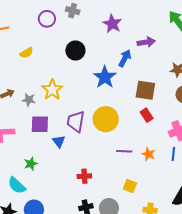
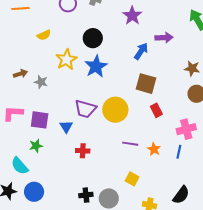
blue star: (105, 77) -> (96, 66), moved
yellow star: (52, 90) -> (66, 60), moved
brown square: (145, 90) -> (146, 84), moved
purple trapezoid: (76, 122) -> (85, 109), turned -90
purple square: (40, 124) -> (40, 120), moved
red cross: (84, 176) -> (83, 151), moved

